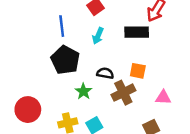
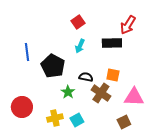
blue line: (62, 26) -> (27, 52), moved
brown cross: (123, 93) -> (101, 93), turned -30
pink triangle: (163, 97) -> (134, 97), size x1.5

